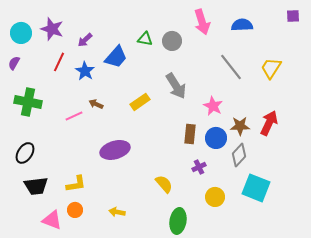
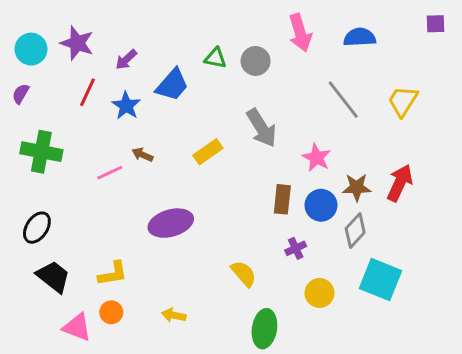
black trapezoid: (36, 186) -> (53, 277), turned -135

